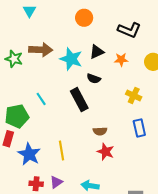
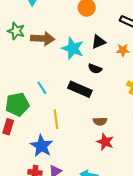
green star: (14, 59) -> (16, 31), moved
black rectangle: (79, 100) -> (80, 89), turned -40
yellow line: (62, 150) -> (56, 119), moved
blue star: (29, 154) -> (41, 146), moved

